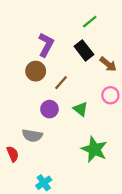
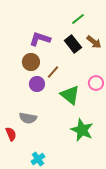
purple L-shape: (46, 45) -> (40, 39), turned -100
brown arrow: (108, 64) -> (94, 42), moved
purple circle: (49, 109) -> (37, 84), moved
green triangle: (81, 109) -> (70, 95), size x1.5

